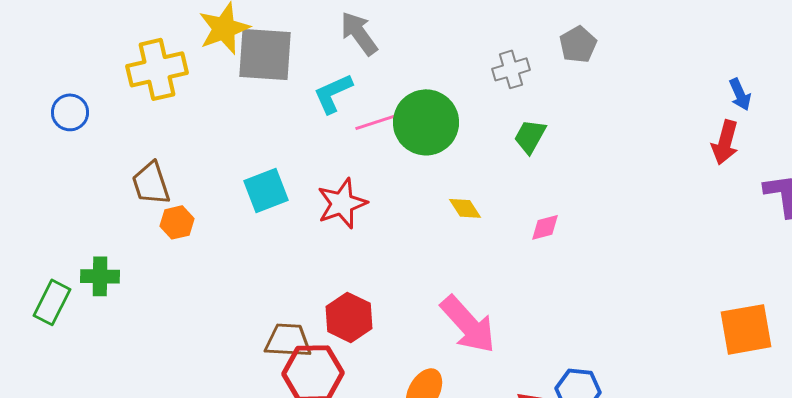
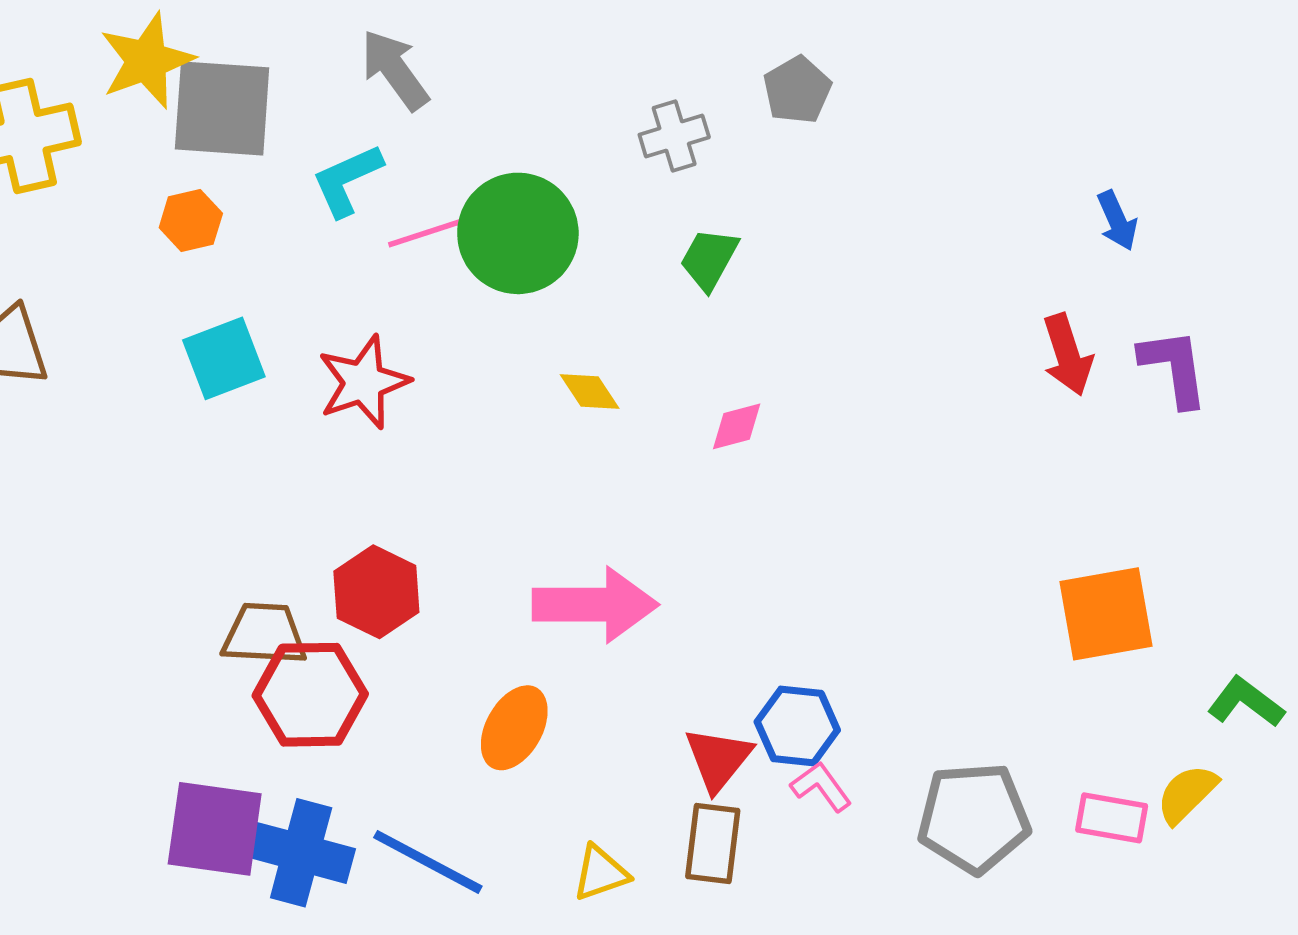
blue arrow: (740, 94) -> (1117, 221), moved
red arrow: (725, 142) -> (1067, 355), moved, turned -33
orange hexagon: (177, 222) -> (191, 221), moved
pink arrow: (468, 324) -> (595, 605), turned -48

